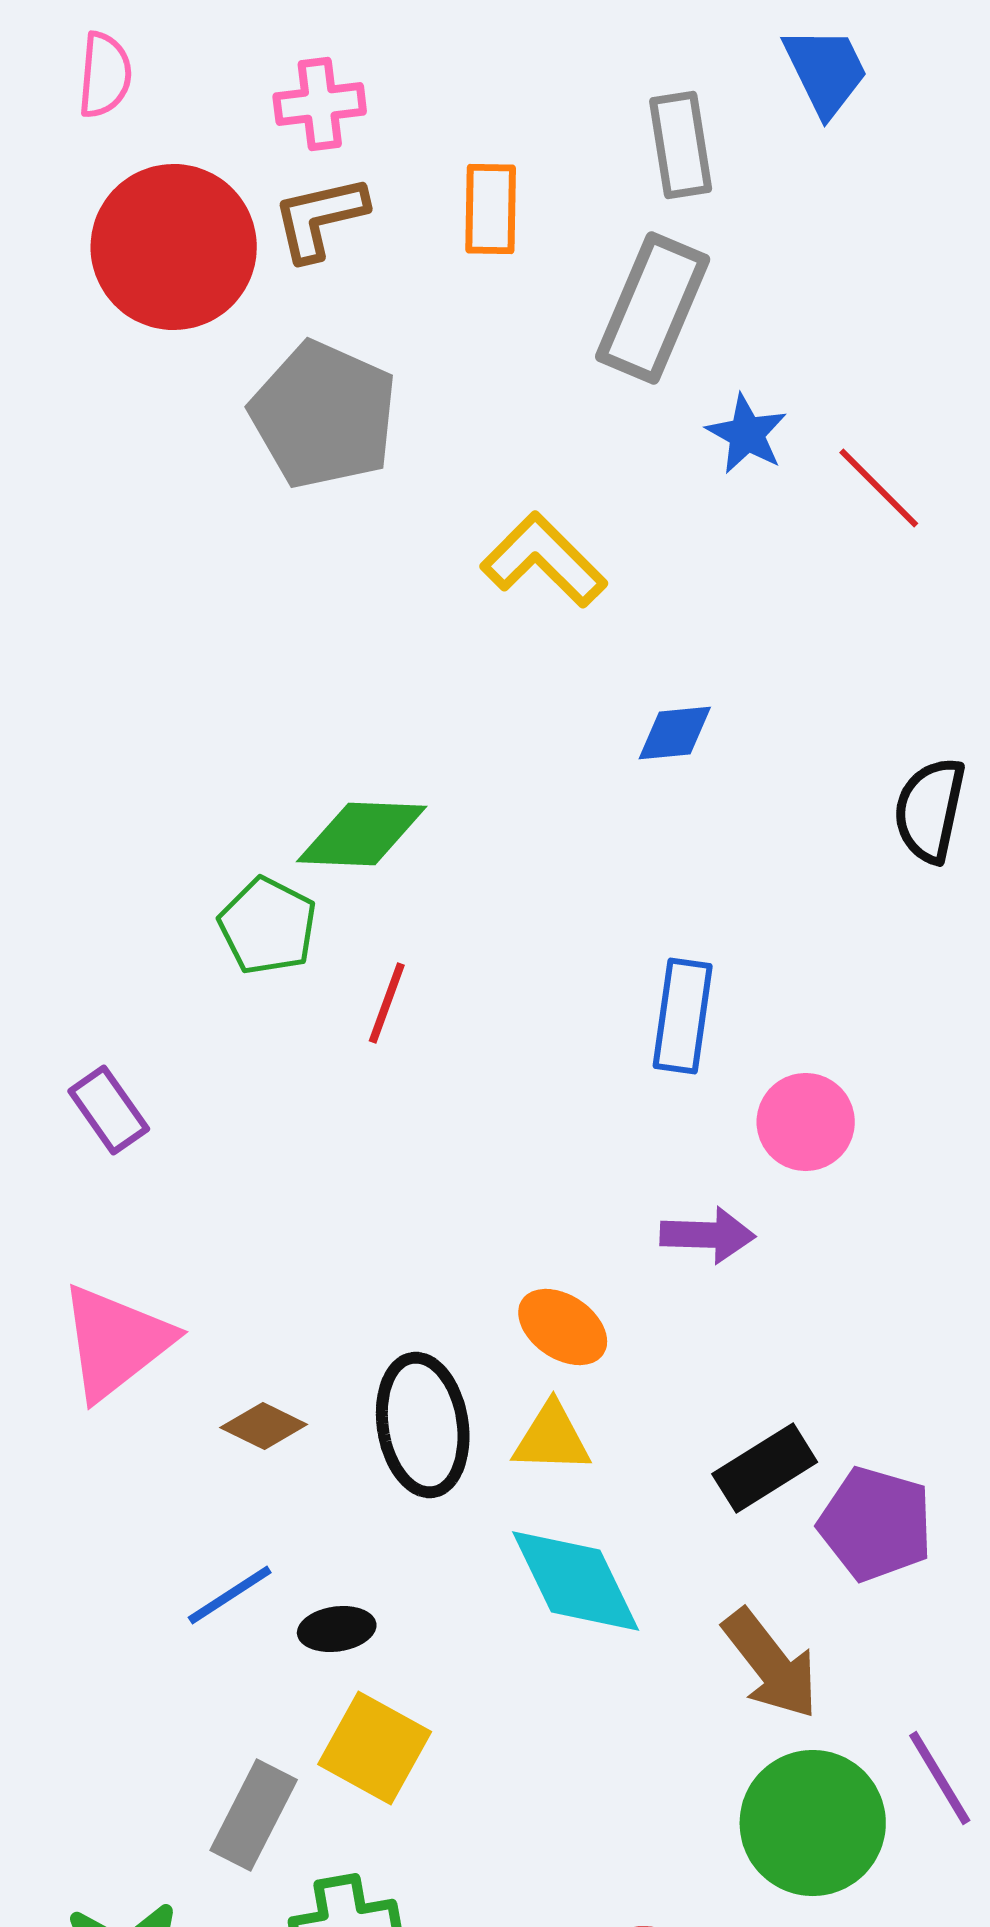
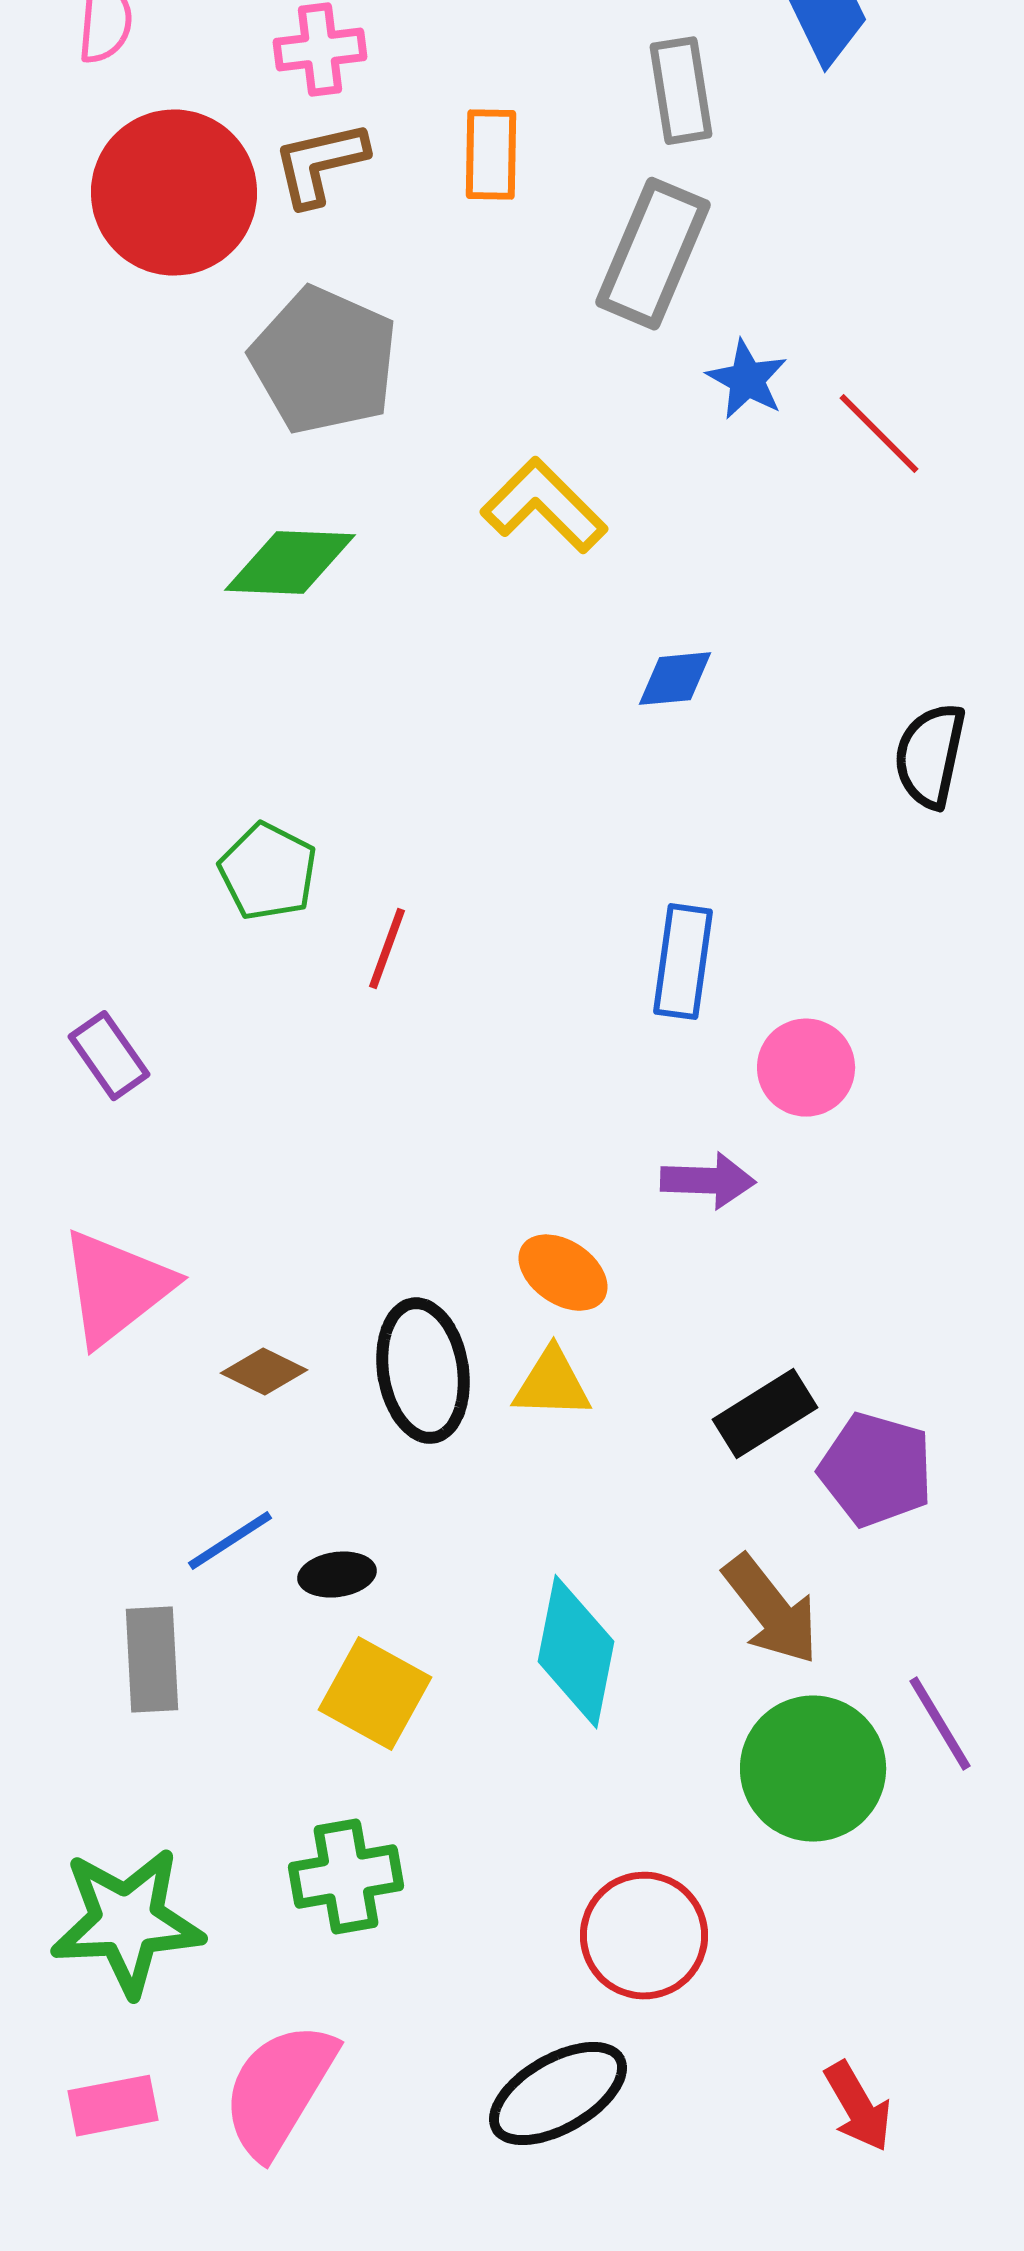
green diamond: (362, 834) -> (290, 563), moved
cyan diamond: (576, 1581) -> (576, 1652), moved, turned 37
gray rectangle: (254, 1815) -> (152, 1660), moved, turned -30

